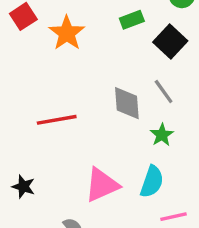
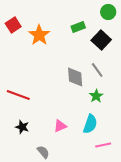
red line: (57, 120) -> (18, 95), moved, turned 30
pink triangle: (102, 185) -> (60, 126), size x0.6
black star: (23, 187) -> (22, 127), moved

